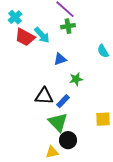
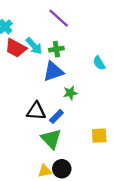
green cross: (68, 26) -> (56, 49), moved
blue triangle: (60, 59) -> (53, 72), size x1.5
black circle: (68, 140) -> (62, 169), moved

